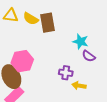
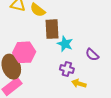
brown rectangle: (48, 23) -> (52, 29), moved
cyan star: (80, 42) -> (65, 44), moved

